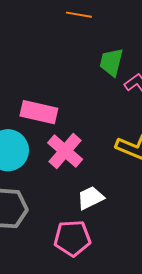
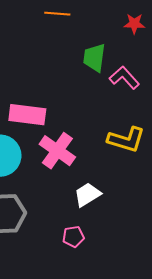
pink pentagon: (72, 238) -> (73, 237), size x0.6

